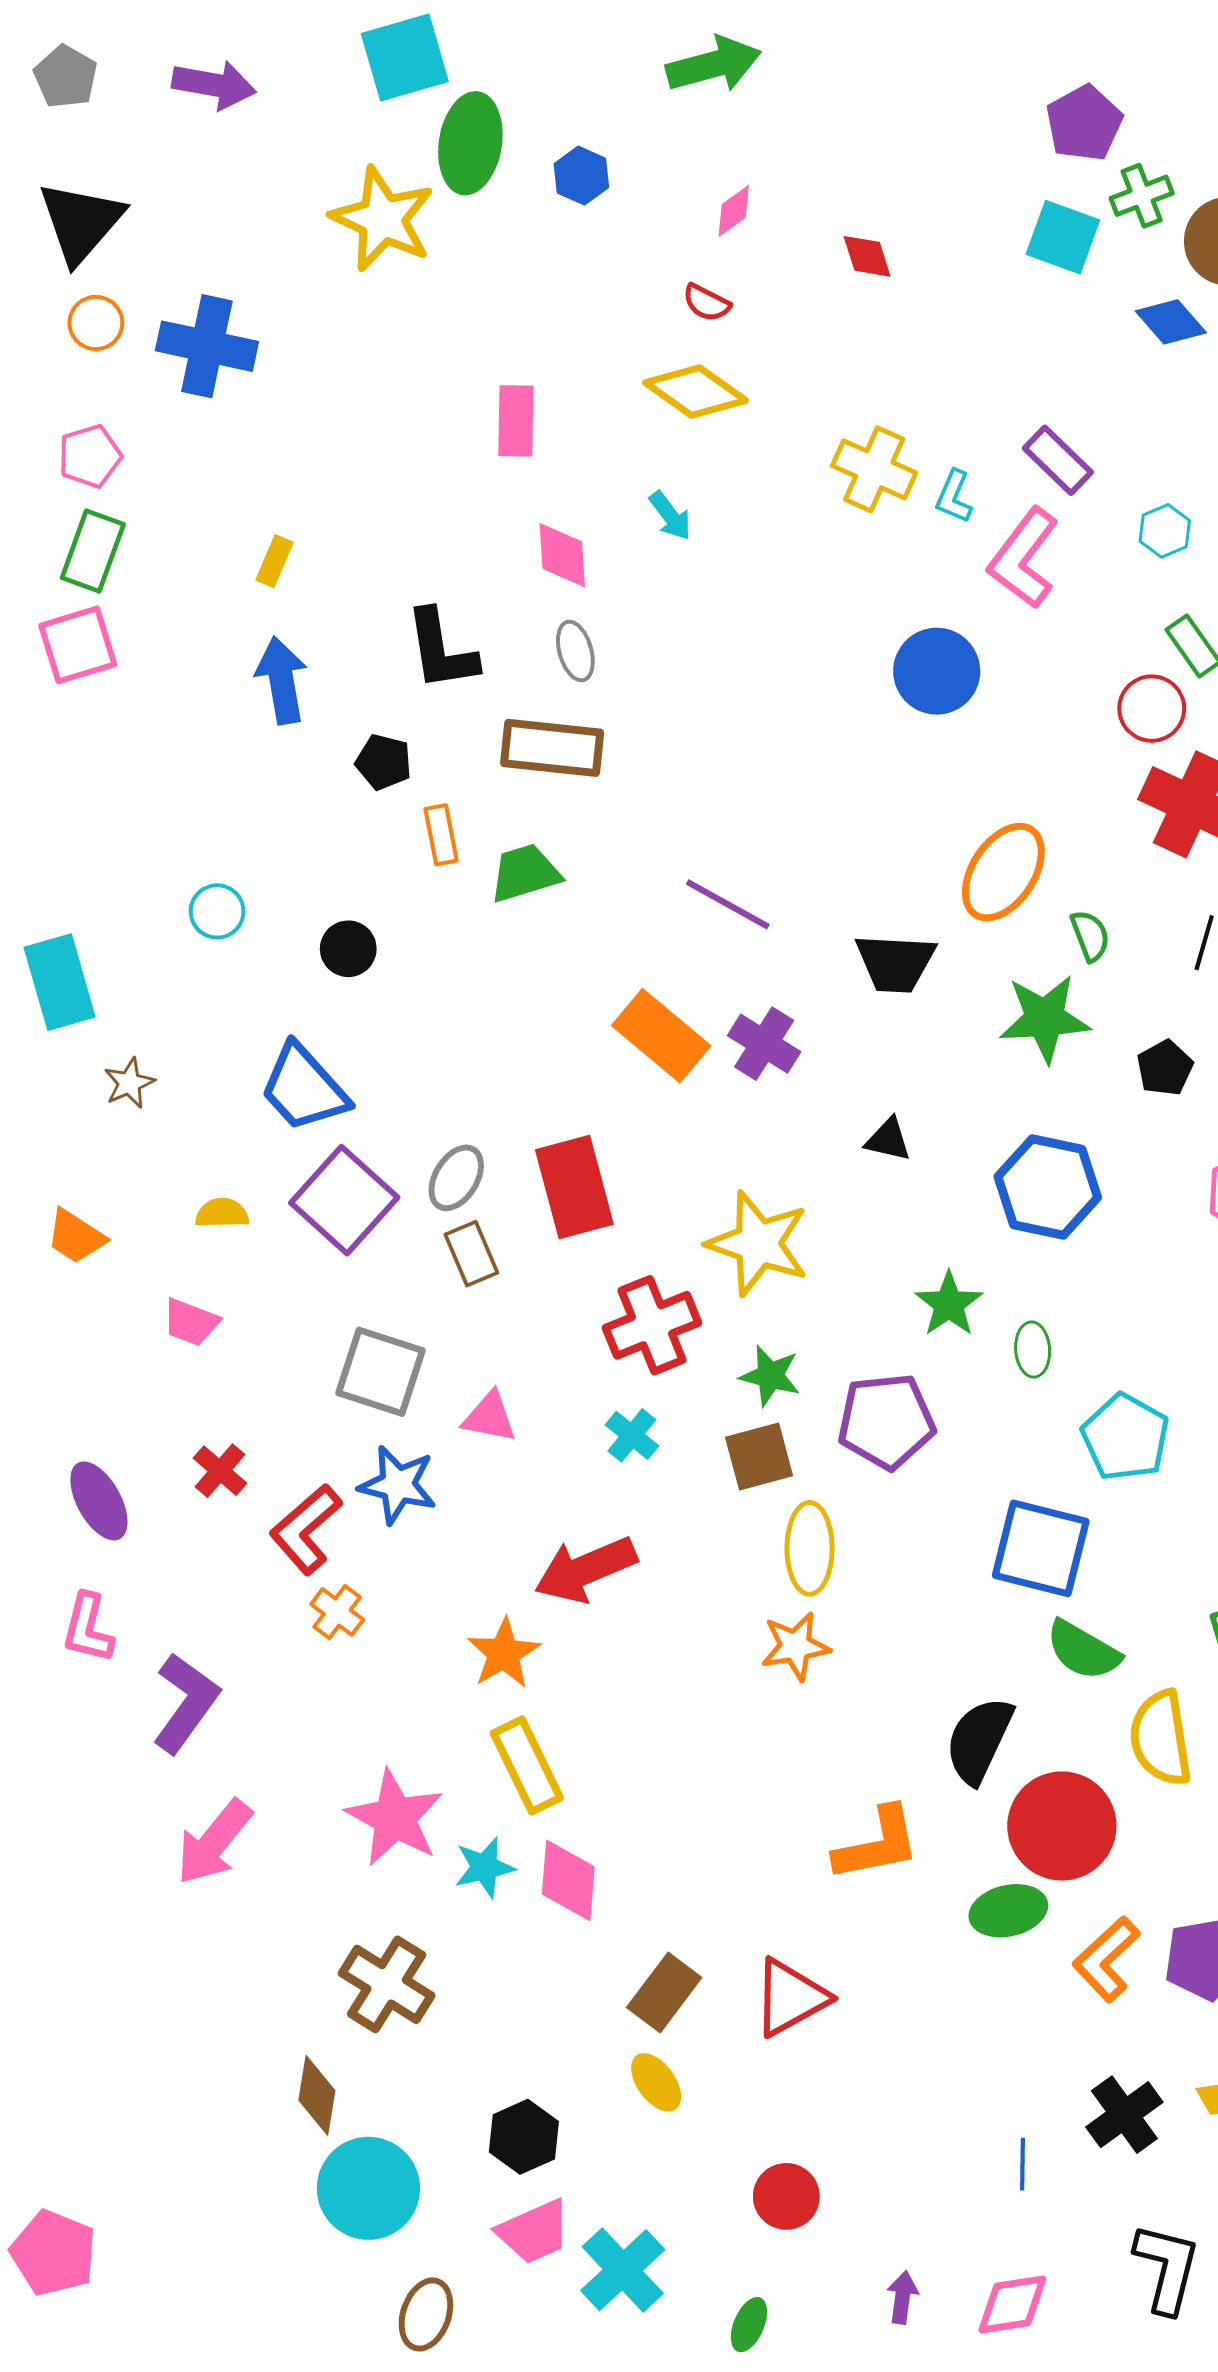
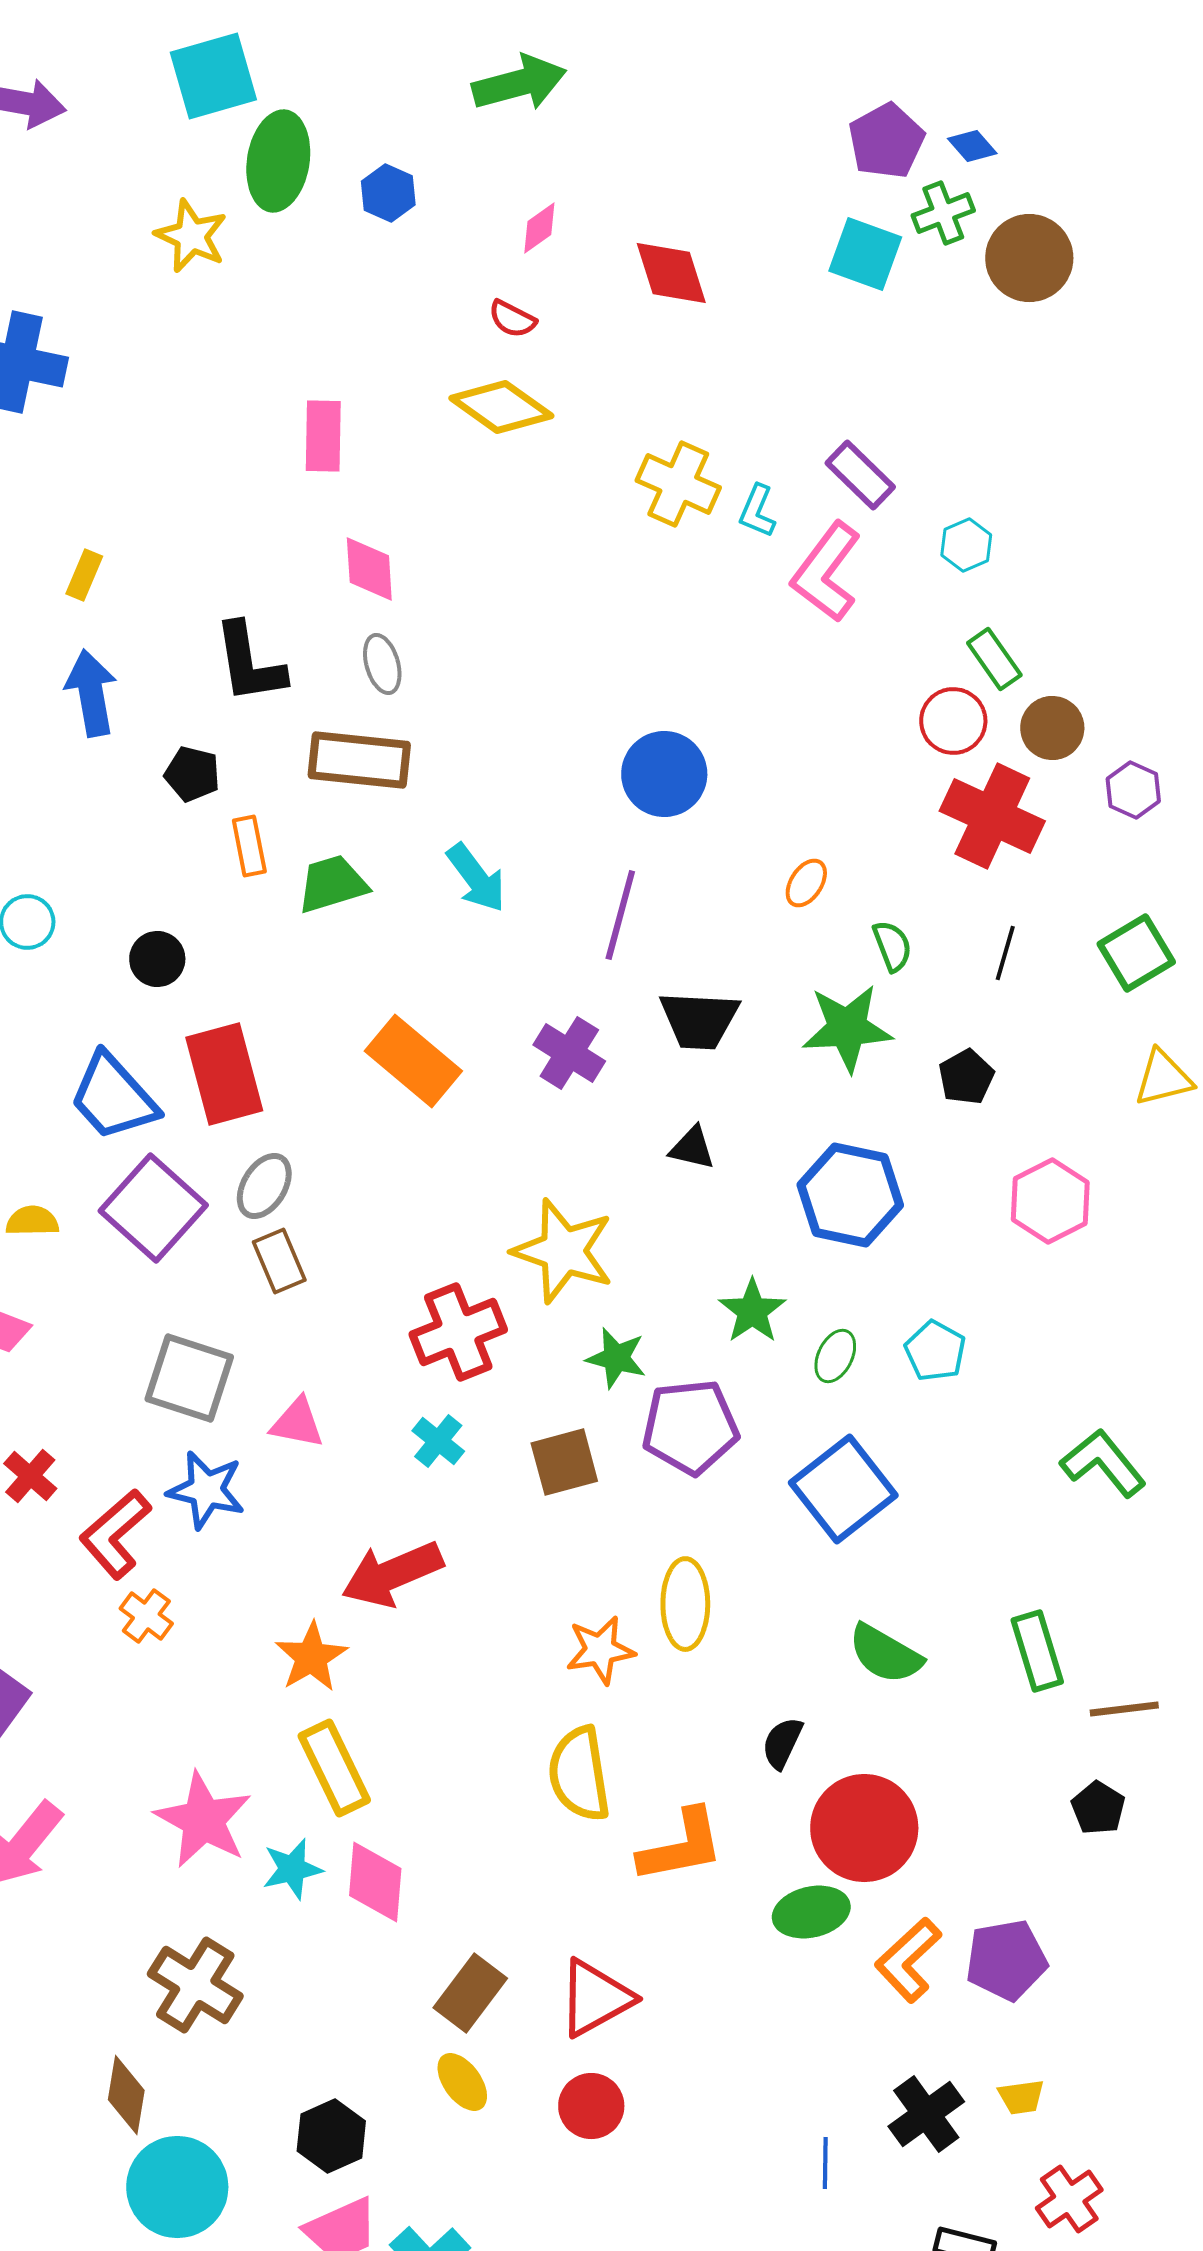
yellow star: (383, 219) -> (191, 236), size x0.7
red diamond: (867, 256) -> (671, 273), size x1.5
blue diamond: (1171, 322) -> (972, 146), moved, size x0.7
cyan arrow: (670, 516) -> (476, 878), moved, size x1.4
blue circle: (937, 671) -> (664, 774), moved
orange ellipse: (1003, 872) -> (806, 883), size x0.5
purple line: (728, 904) -> (620, 915), moved, turned 76
black trapezoid: (895, 963) -> (699, 1020), moved
orange rectangle: (661, 1036) -> (413, 1061), moved
red rectangle: (574, 1187) -> (224, 1074), moved
green ellipse: (1033, 1350) -> (835, 1356), turned 30
green star: (770, 1376) -> (616, 1358), moved
cyan pentagon: (1125, 1437) -> (935, 1351), moved, size x0.7
yellow ellipse: (810, 1548) -> (685, 1604), moved
blue square: (1041, 1548) -> (843, 1489), moved, turned 38
yellow semicircle: (1161, 1738) -> (579, 1774), moved
black semicircle: (979, 1740) -> (782, 1743), size x0.6
red circle: (786, 2196) -> (591, 2106), moved

